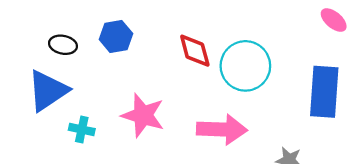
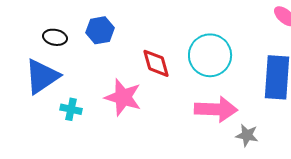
red diamond: (195, 51) -> (156, 63), moved
pink arrow: (222, 129) -> (216, 109), moved

